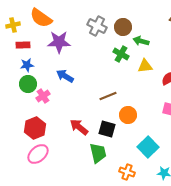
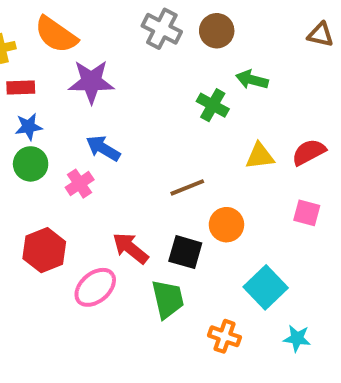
gray cross: (97, 26) -> (162, 29), moved
brown circle: (123, 27) -> (217, 31), moved
yellow triangle: (145, 66) -> (260, 156), moved
pink cross: (43, 96) -> (80, 184), moved
pink ellipse: (38, 154) -> (95, 287), moved

